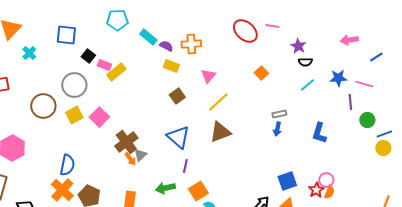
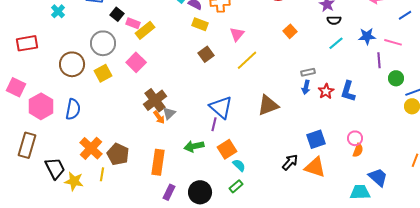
pink square: (99, 117) -> (136, 62), moved
brown triangle: (220, 132) -> (268, 105), moved
blue triangle: (178, 137) -> (221, 107), moved
blue semicircle: (67, 165) -> (73, 109), moved
red star: (316, 190) -> (326, 91), moved

